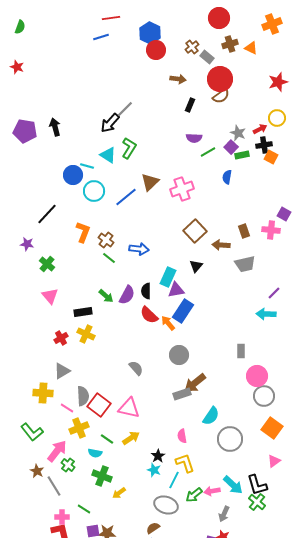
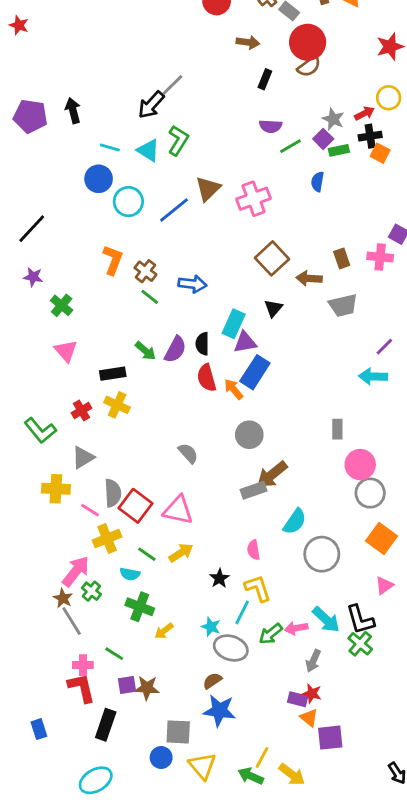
cyan line: (87, 166) -> (110, 148), moved
black line: (47, 214) -> (32, 229), moved
red semicircle: (149, 315) -> (207, 378), turned 30
green L-shape: (32, 432) -> (40, 430), moved
cyan star: (154, 470) -> (211, 627), moved
brown star: (37, 471) -> (63, 598), moved

